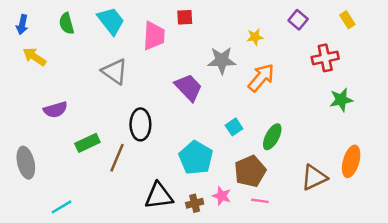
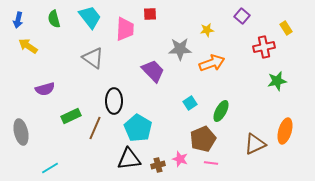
yellow rectangle: (347, 20) -> (286, 28), moved
orange arrow: (261, 78) -> (212, 63), turned 30
cyan pentagon: (196, 158) -> (138, 128), moved

